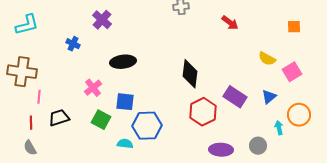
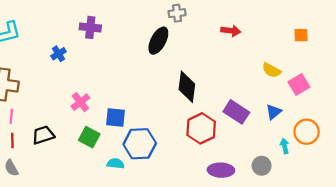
purple cross: (102, 20) -> (90, 27), turned -36
red arrow: (230, 23) -> (231, 31), turned -30
blue cross: (73, 44) -> (59, 54), turned 32
black ellipse: (123, 62) -> (158, 41), moved, turned -55
pink line: (39, 97) -> (11, 116), moved

